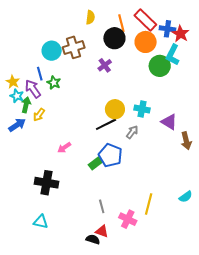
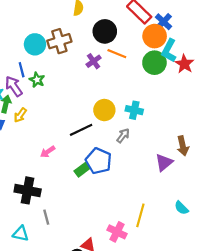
orange line: (121, 23) -> (117, 54), moved, turned -54
blue cross: (167, 29) -> (164, 22), turned 35
red star: (180, 34) -> (184, 64), moved
orange circle: (146, 42) -> (155, 36), moved
purple triangle: (169, 122) -> (164, 162), moved, turned 48
black line: (106, 124) -> (81, 130), moved
cyan semicircle: (186, 197) -> (181, 208), turned 80
gray line: (102, 206) -> (46, 217), moved

